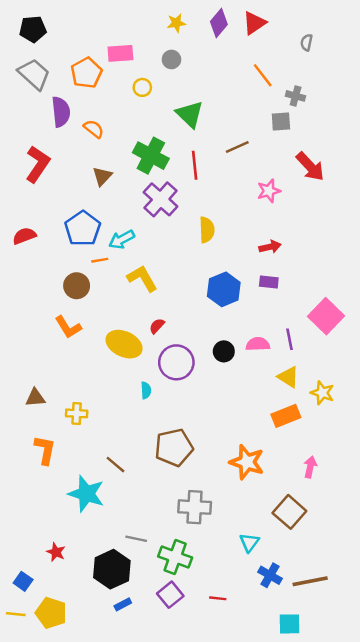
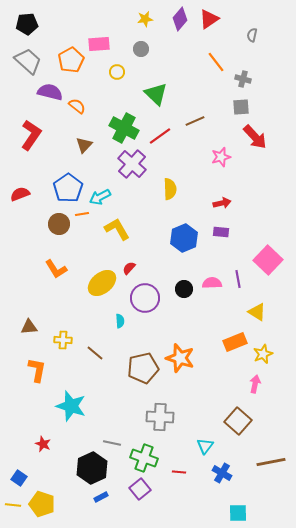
purple semicircle: (61, 112) -> (50, 92), turned -70
gray square: (281, 122) -> (241, 107), moved
red line: (195, 165) -> (160, 136), turned 60
brown circle: (77, 286) -> (59, 224), moved
yellow ellipse: (124, 344) -> (102, 283), turned -64
yellow triangle: (288, 377) -> (257, 312), moved
yellow star: (322, 393) -> (263, 354), moved, turned 30
orange star: (247, 462) -> (180, 358), moved
brown line: (116, 465) -> (95, 353), moved
red star: (56, 552) -> (43, 444), moved
brown line: (310, 581) -> (271, 462), moved
red line: (218, 598) -> (179, 472), moved

